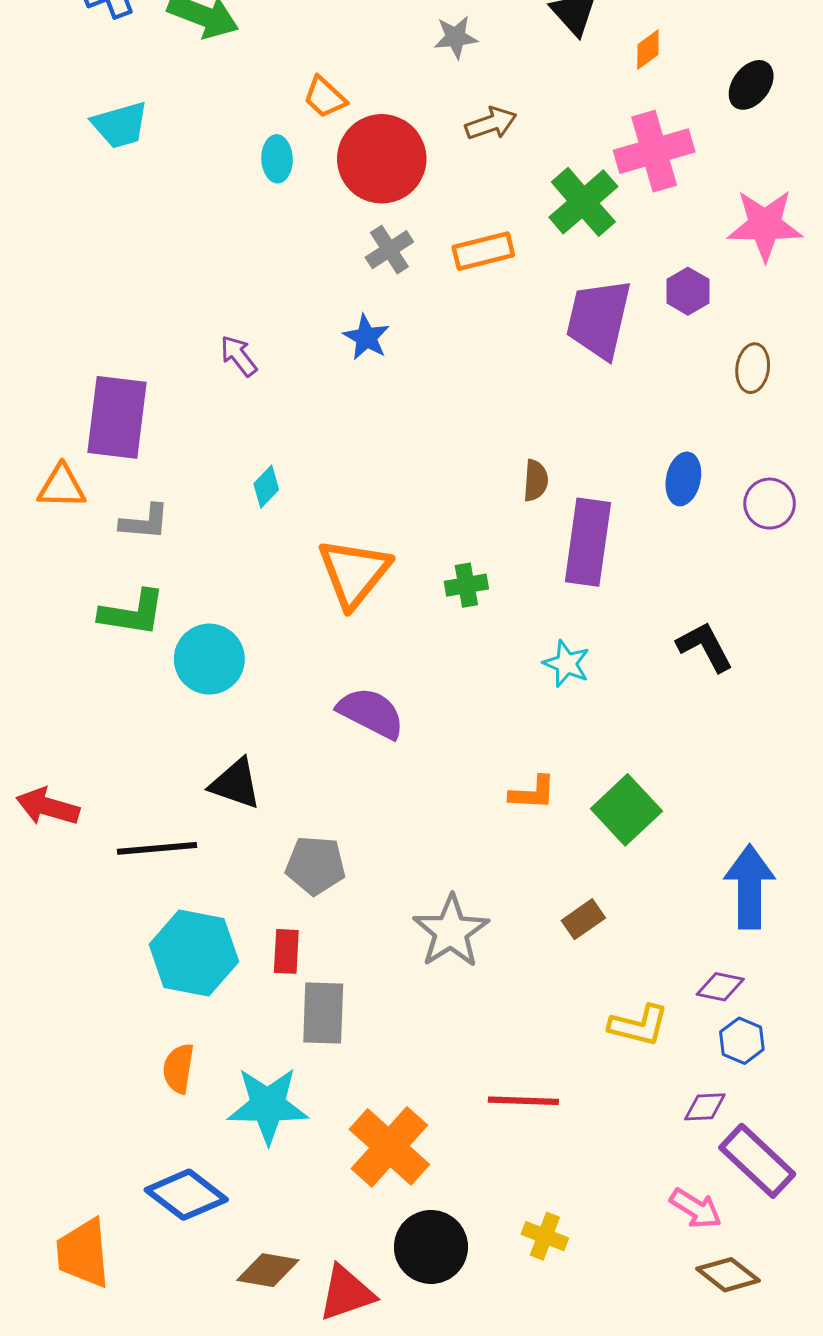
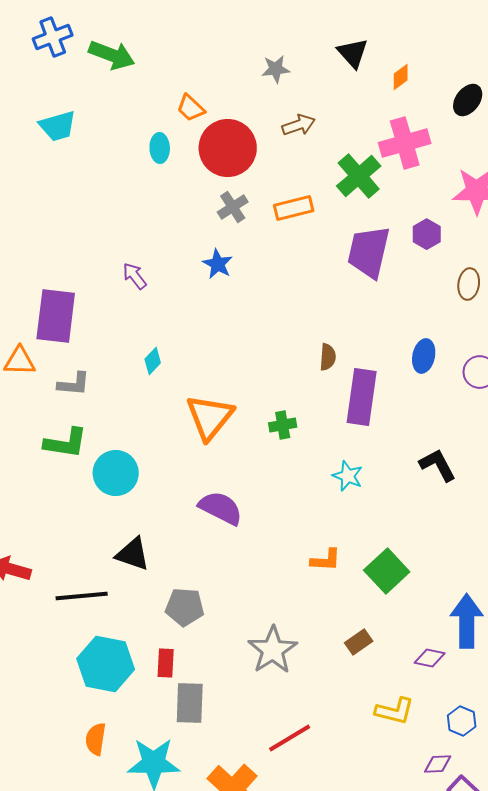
purple diamond: (720, 987) -> (430, 658), moved
red line: (523, 1101) -> (290, 738), moved, turned -33

